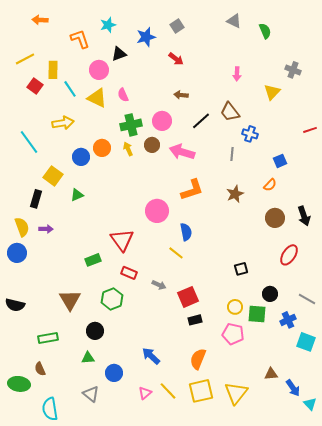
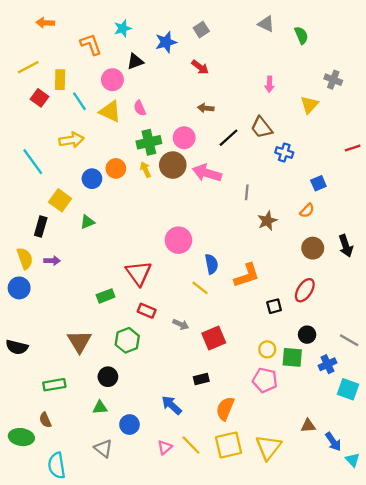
brown circle: (152, 145) -> (173, 165), size x1.5
gray line: (232, 154) -> (247, 192), moved
orange L-shape: (192, 190) -> (247, 275), moved
red ellipse: (289, 255) -> (305, 290), moved
black rectangle: (195, 320) -> (201, 379), moved

